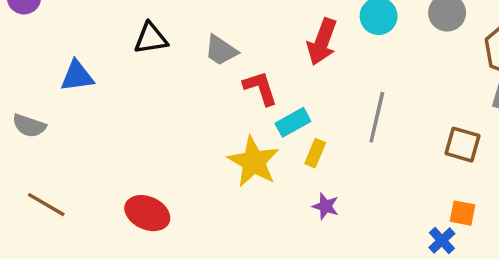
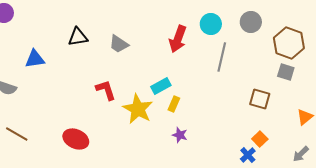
red L-shape: (260, 88) -> (106, 90), moved
gray line: (377, 117) -> (222, 57), moved
orange square: (462, 213) -> (260, 139), turned 35

